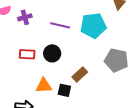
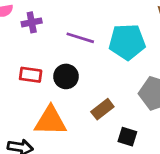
orange triangle: (44, 86) -> (51, 121), size x1.4
black square: (64, 90) -> (127, 137), moved

